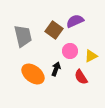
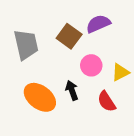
black arrow: (56, 69) -> (72, 90), turned -40

